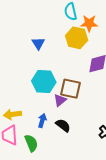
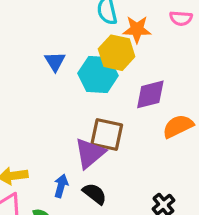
cyan hexagon: (44, 82) -> (98, 74), moved
purple triangle: (60, 100) -> (90, 153), size x1.5

